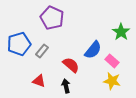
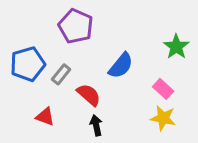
blue semicircle: (93, 50) -> (121, 66), moved
red semicircle: (71, 65) -> (89, 95), moved
red triangle: (39, 81) -> (45, 117), moved

